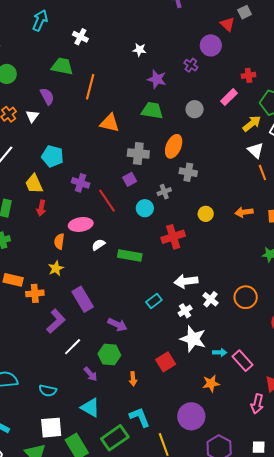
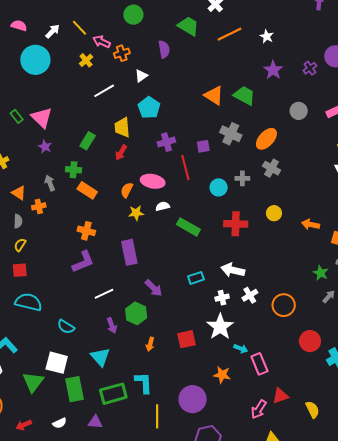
orange line: (90, 87) -> (230, 34), moved, turned 30
green trapezoid: (152, 110) -> (244, 96), moved
white triangle: (32, 116) -> (141, 76), moved
purple square: (130, 179) -> (203, 146), moved
purple cross: (81, 183) -> (166, 142), turned 36
yellow star: (56, 268) -> (136, 213), moved
orange rectangle: (13, 280) -> (87, 190), moved
purple L-shape: (56, 321) -> (83, 262), moved

